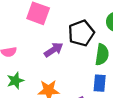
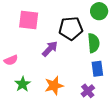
black pentagon: (81, 33) -> (71, 28), turned 30

